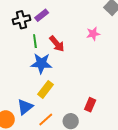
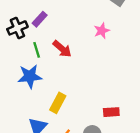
blue star: (41, 63) -> (30, 76), moved
red rectangle: (90, 105) -> (111, 112), turned 72

